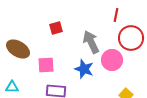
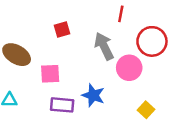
red line: (116, 15) -> (121, 14), moved
blue star: (84, 69) -> (93, 95), moved

